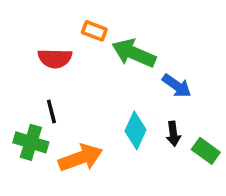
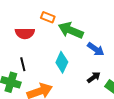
cyan diamond: (136, 130) -> (62, 62), moved
black arrow: (173, 134) -> (94, 77), turned -120

